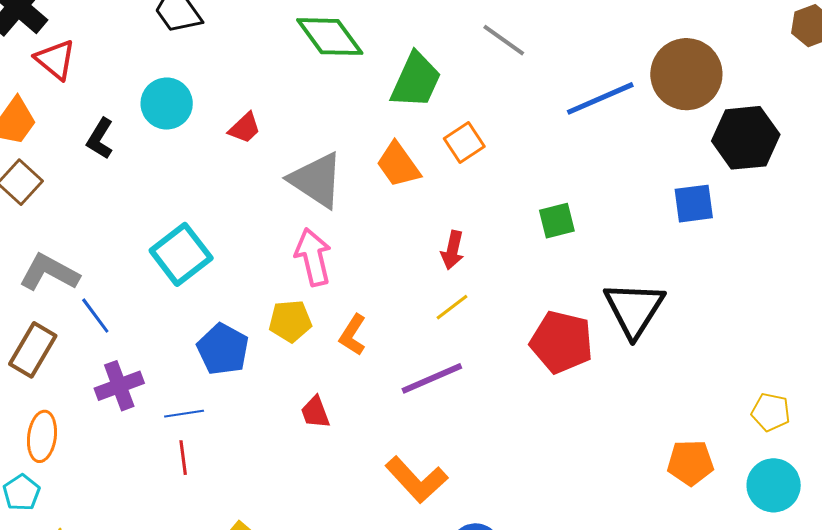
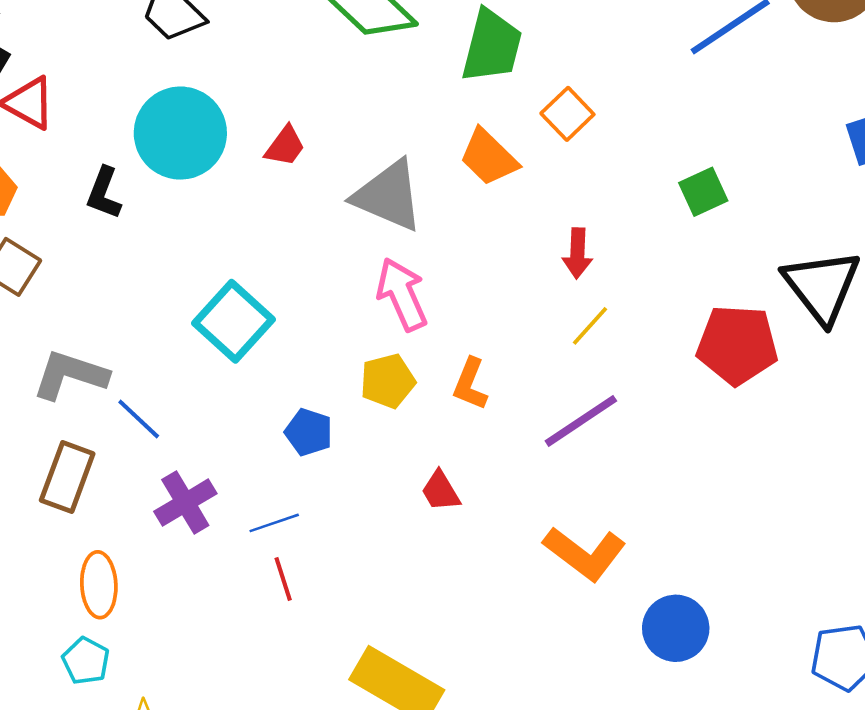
cyan circle: (167, 104) -> (180, 133), size x1.4
blue pentagon: (223, 349) -> (309, 432), size x0.7

